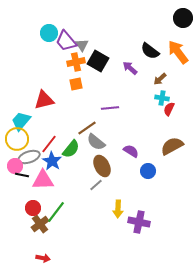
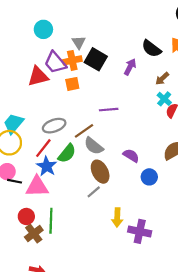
purple trapezoid: (66, 41) -> (55, 63), moved
purple arrow: (130, 68) -> (130, 67), turned 77
cyan cross: (162, 98) -> (164, 99), turned 32
red triangle: (44, 100) -> (38, 76), moved
gray ellipse: (29, 157) -> (54, 126), moved
green line: (56, 212) -> (51, 221), turned -35

